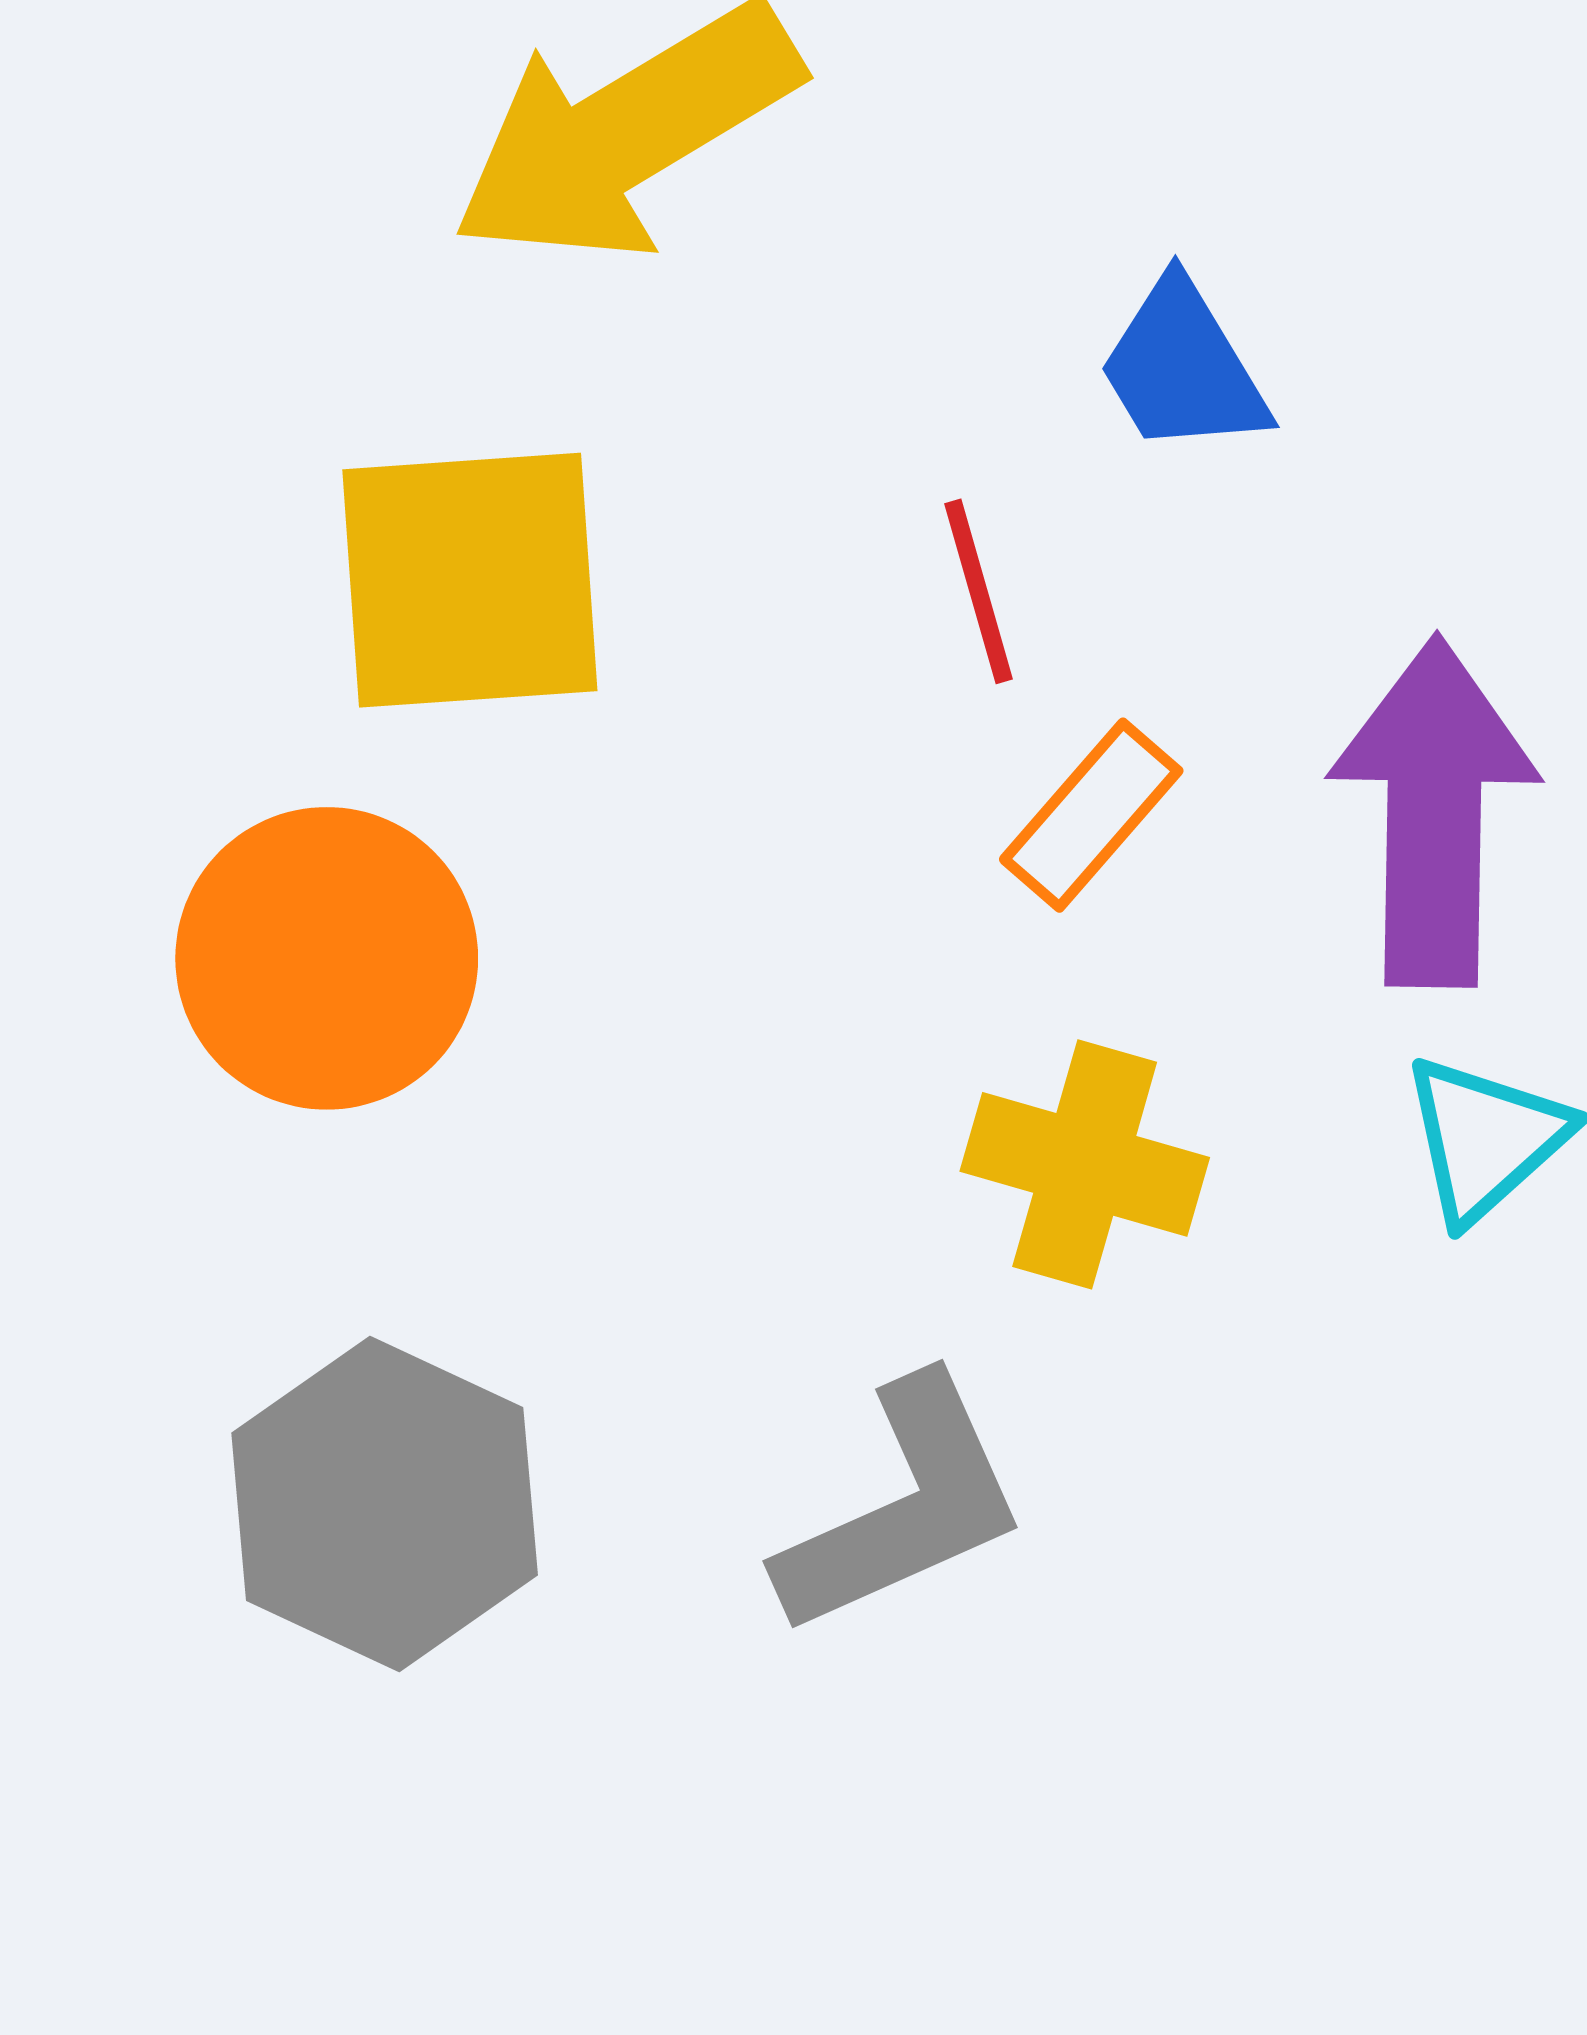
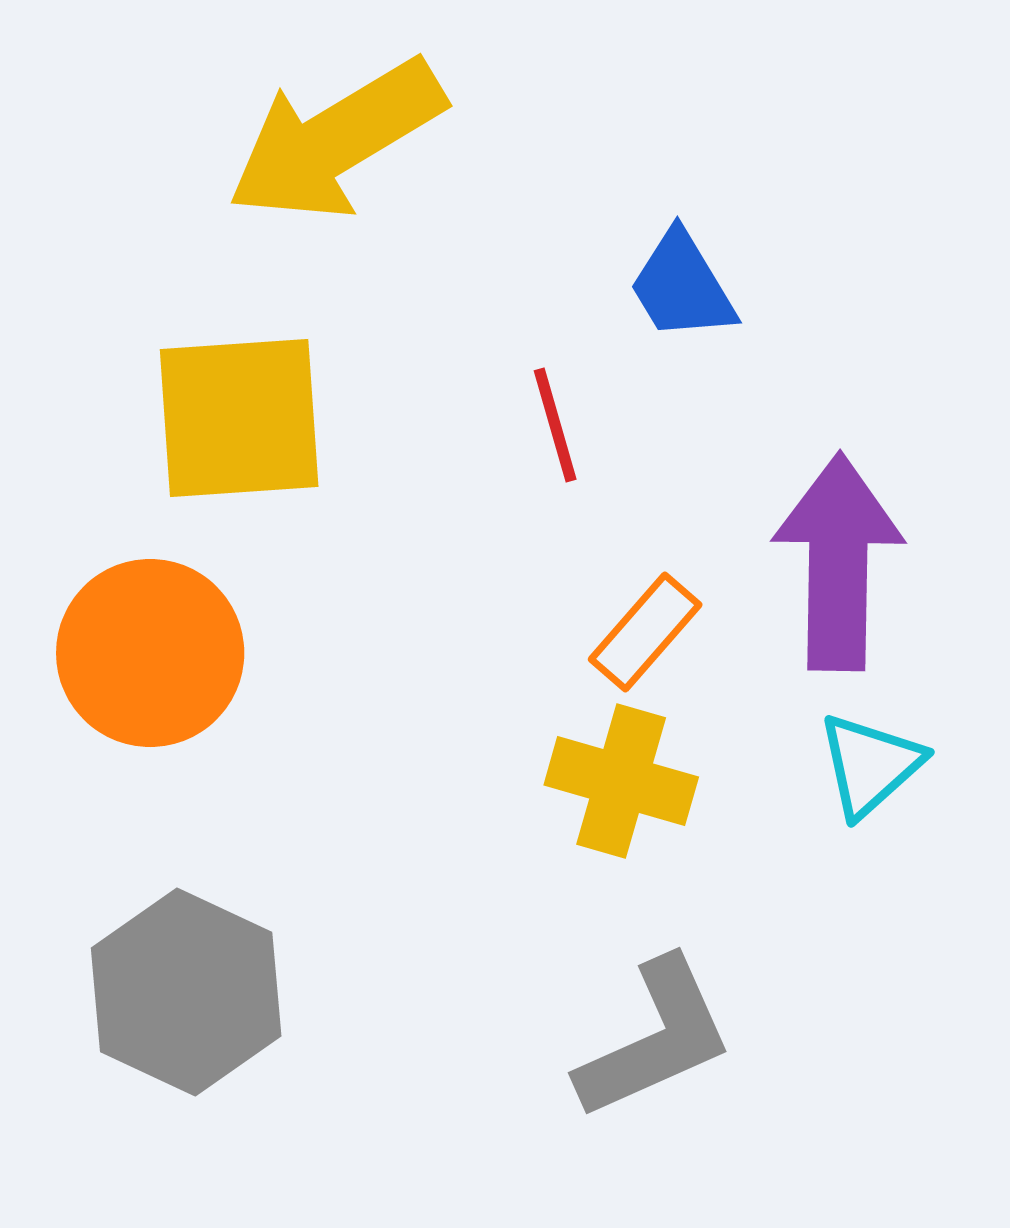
orange rectangle: (1091, 815) -> (645, 632), moved
gray L-shape: (903, 1507) -> (655, 1039), moved

